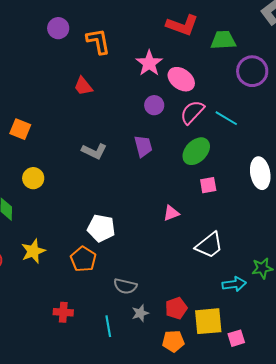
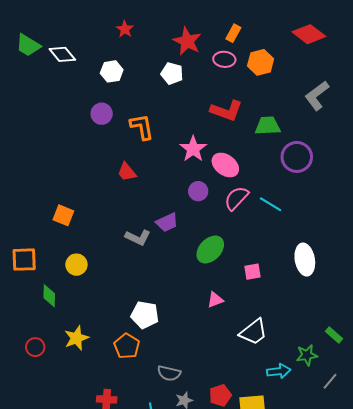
purple trapezoid: (143, 146) -> (167, 222), moved, turned 80
green ellipse: (196, 151) -> (210, 249), moved

